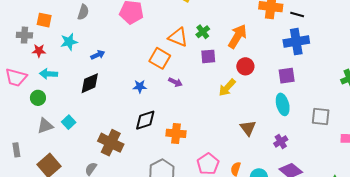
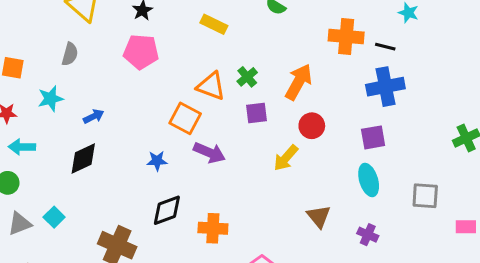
purple arrow: (175, 82) -> (209, 153), size x1.5
purple cross: (281, 141) -> (368, 235), turned -32

